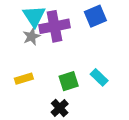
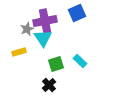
cyan triangle: (34, 16) -> (43, 38), moved
yellow rectangle: (24, 79) -> (19, 52), moved

